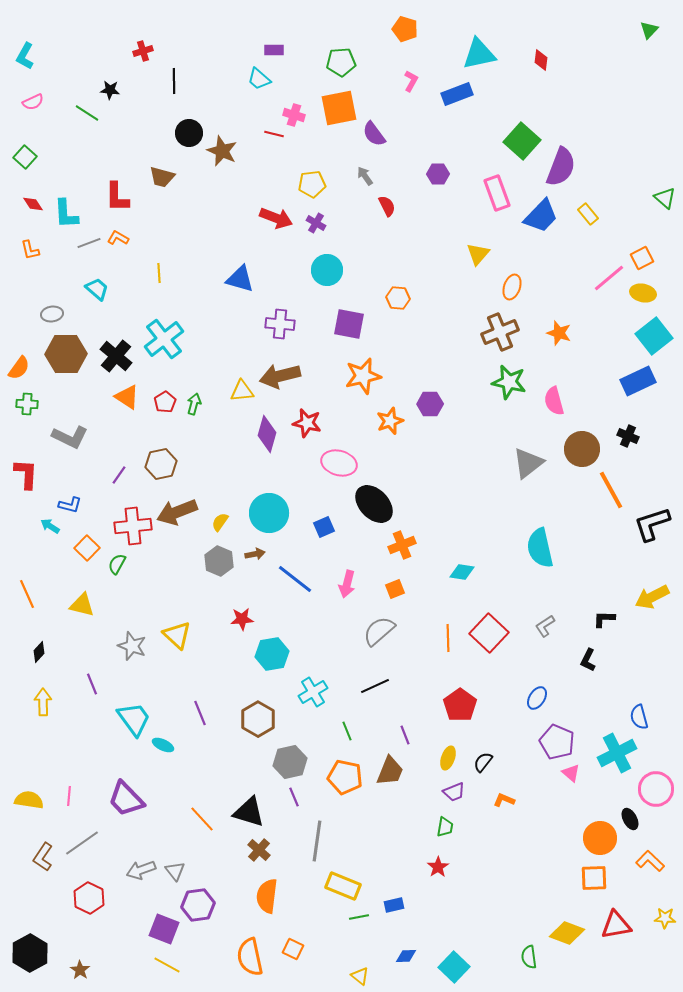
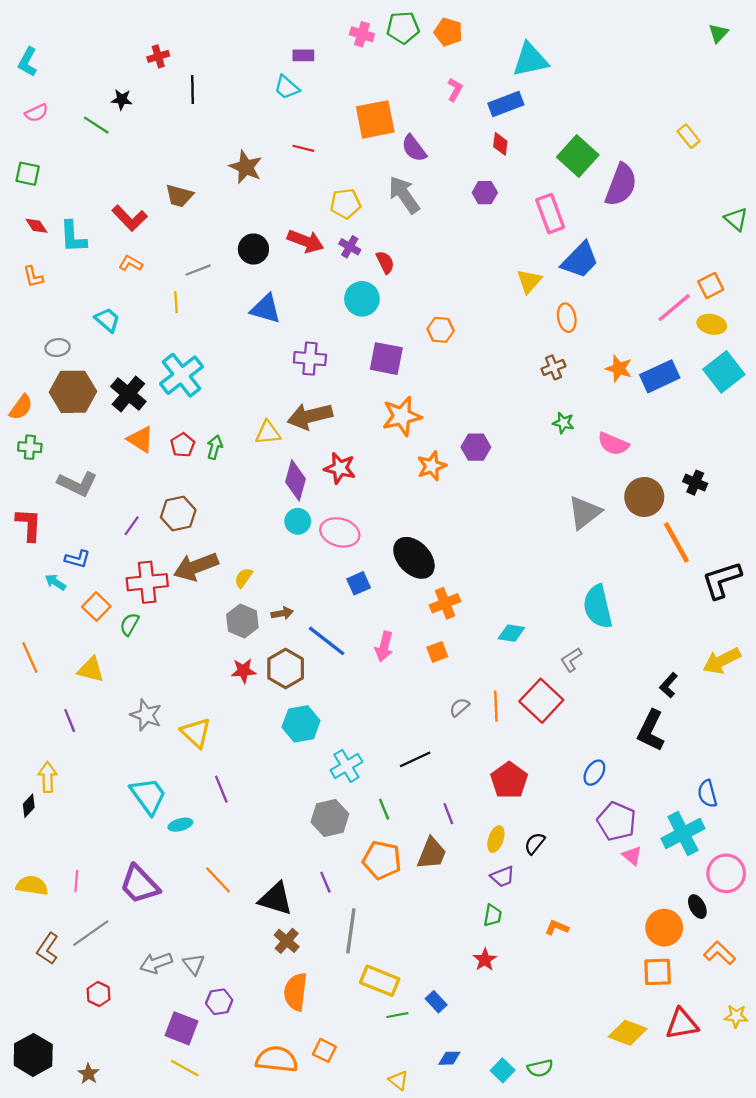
red diamond: (541, 60) -> (500, 144), moved
green pentagon: (341, 62) -> (403, 28), moved
pink cross: (294, 115) -> (362, 34), moved
black circle: (189, 133) -> (253, 249), moved
green square: (25, 157) -> (28, 174), turned -30
gray arrow: (365, 176) -> (404, 195), size x1.8
red L-shape: (117, 197) -> (129, 218), turned -44
red semicircle: (387, 206) -> (385, 262), moved
yellow rectangle: (588, 214) -> (689, 136), moved
blue trapezoid: (541, 216) -> (580, 260), moved
gray line: (89, 243) -> (198, 270), moved
orange ellipse: (512, 287) -> (567, 318), turned -30
brown cross: (500, 332) -> (553, 367), size x0.6
blue rectangle: (638, 381) -> (660, 376), moved
green star: (509, 382) -> (563, 423), size x0.6
pink semicircle: (554, 401) -> (613, 444), turned -52
pink ellipse: (339, 463) -> (340, 532), moved
cyan circle: (269, 513) -> (298, 521), moved, size x0.6
red star: (242, 619) -> (243, 671), moved
black L-shape: (604, 619) -> (669, 685), turned -50
gray L-shape: (545, 626) -> (571, 660), moved
gray semicircle: (379, 631) -> (459, 707), moved, size x0.6
yellow triangle: (177, 635) -> (196, 733), moved
black diamond: (39, 652) -> (29, 806), moved
black L-shape: (588, 660) -> (651, 731), size x1.6
purple line: (92, 684) -> (70, 721), moved
brown hexagon: (258, 719) -> (286, 669), moved
cyan ellipse: (163, 745) -> (180, 825), turned -40
gray hexagon: (290, 762) -> (330, 818), moved
orange L-shape: (504, 800) -> (557, 928), moved
orange line: (202, 819) -> (218, 880), moved
red hexagon: (89, 898) -> (98, 994), size x0.7
purple hexagon: (198, 905) -> (219, 1002), size x0.7
blue rectangle: (394, 905) -> (436, 1002), turned 60
orange semicircle: (250, 957) -> (277, 1059), turned 108
green semicircle: (529, 957) -> (540, 1068), moved, turned -95
cyan square: (454, 967) -> (503, 1070), size x0.7

